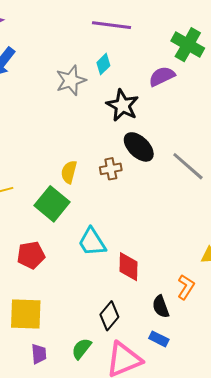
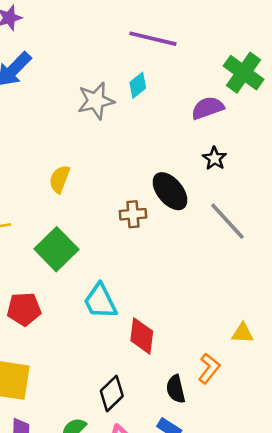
black star: (123, 105) -> (215, 158), moved, size x0.6
yellow semicircle: (69, 172) -> (60, 179), moved

